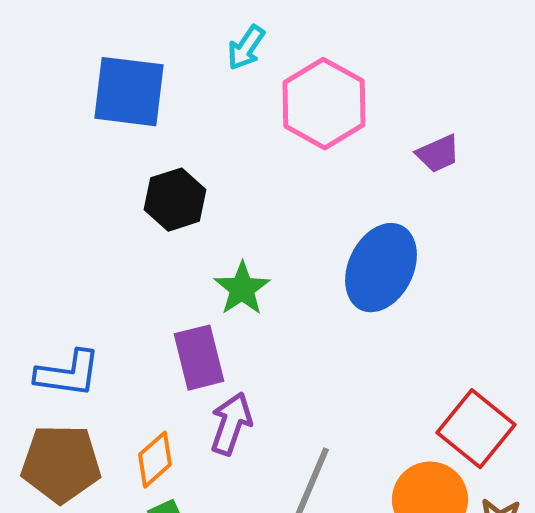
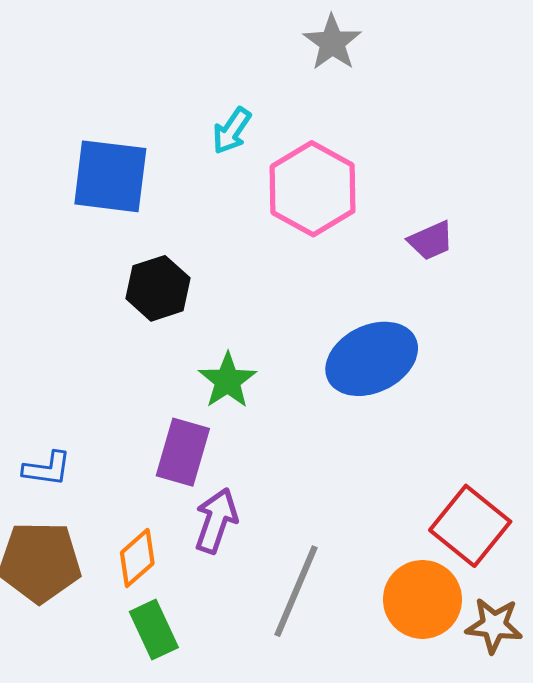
blue ellipse: (381, 268) -> (372, 359), turned 38
purple rectangle: (199, 358) -> (183, 452), turned 30
blue L-shape: (68, 374) -> (47, 469), size x0.7

